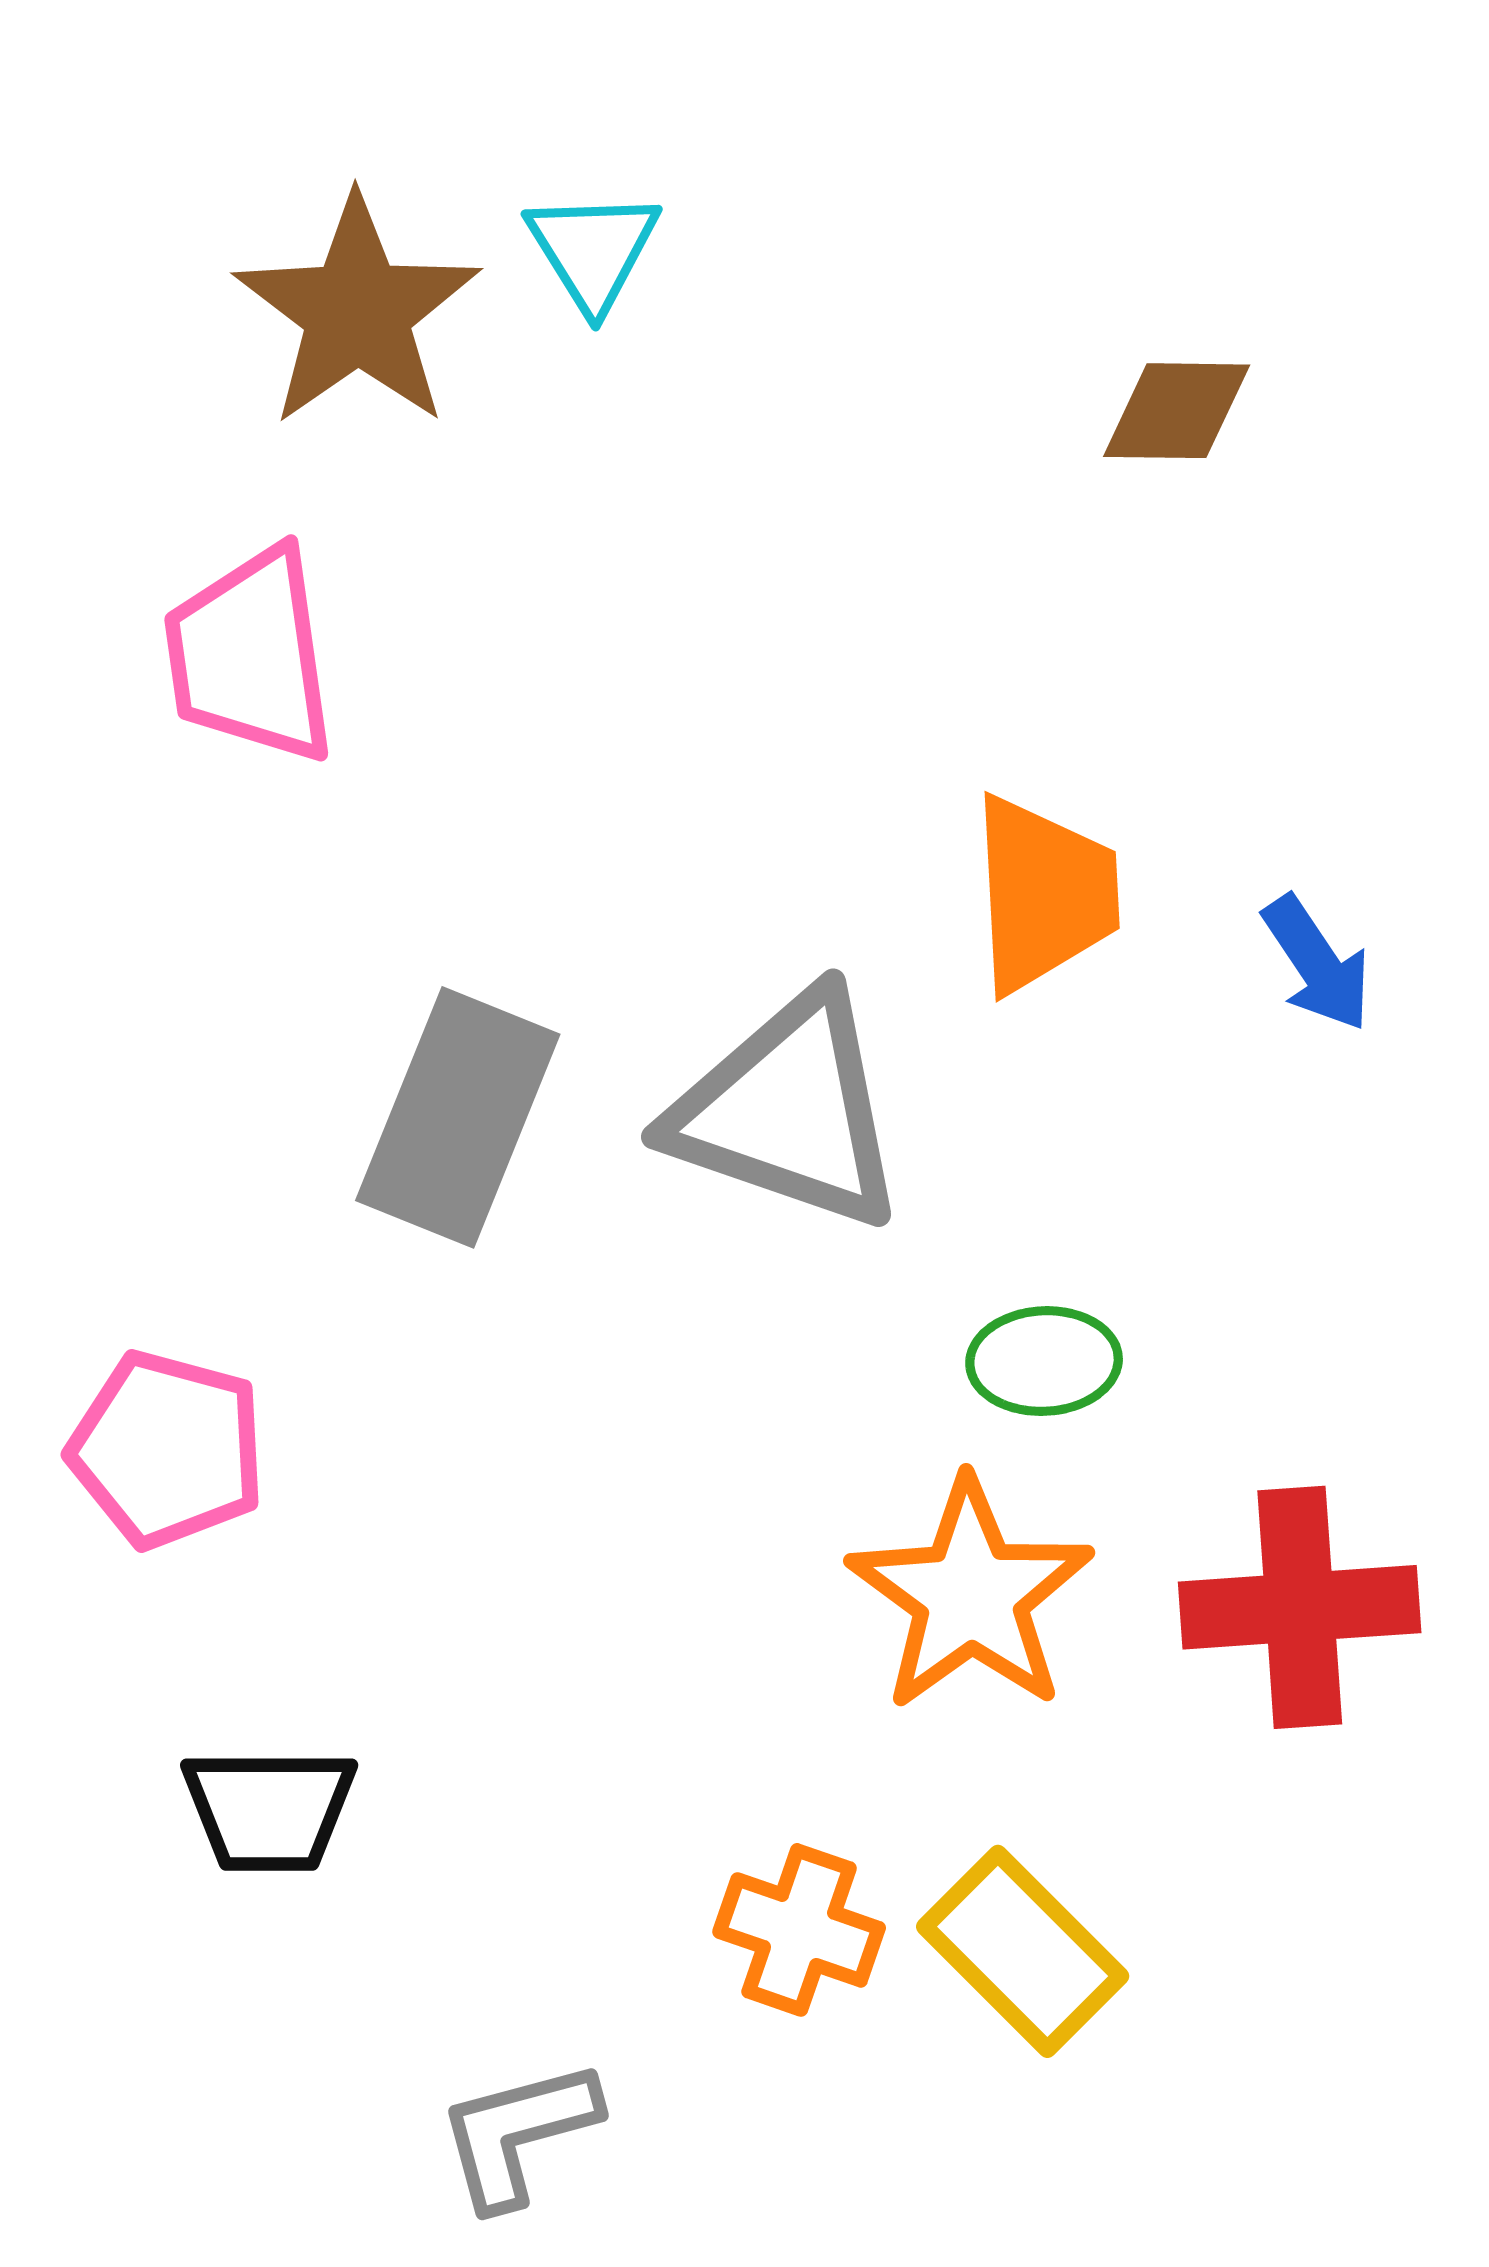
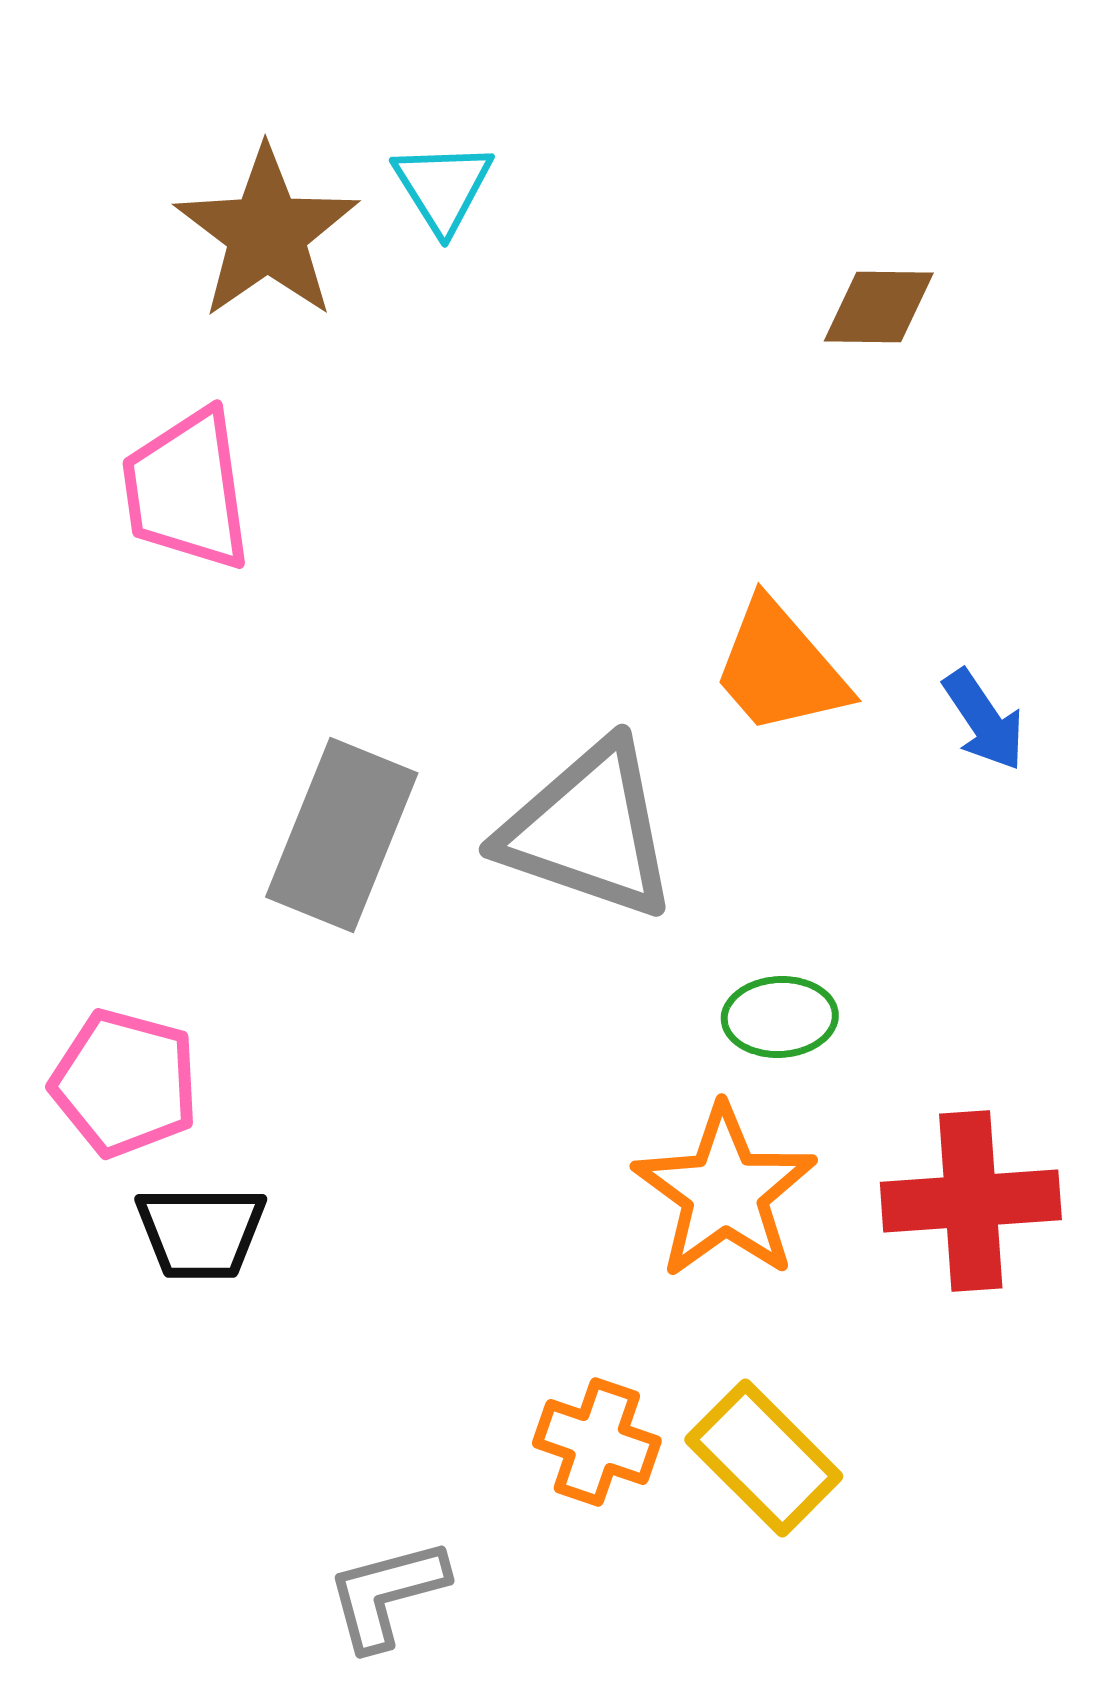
orange trapezoid: (1044, 894) -> (780, 668), turned 142
black trapezoid: (269, 1809) -> (201, 1232), moved

